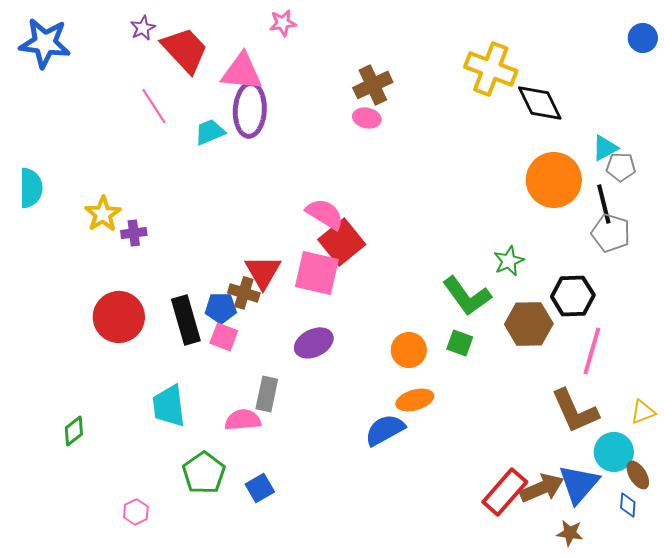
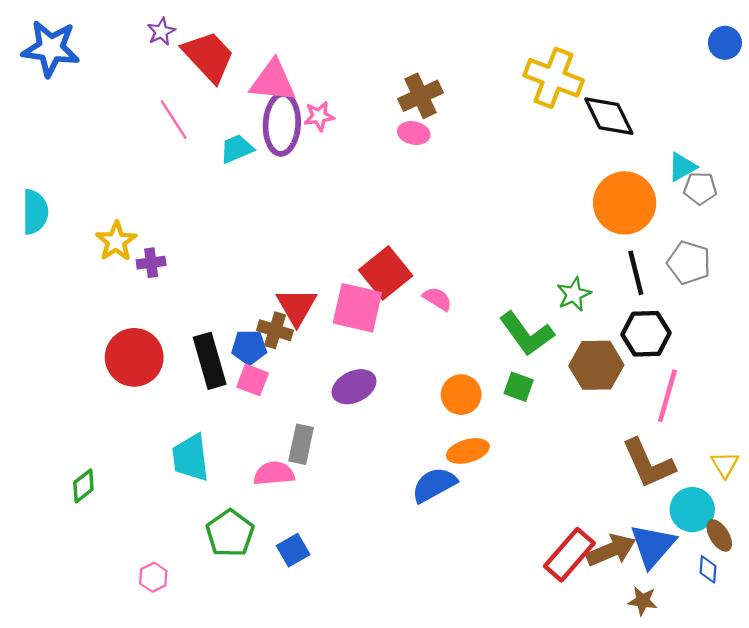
pink star: (283, 23) -> (319, 116), moved
black line: (604, 204) -> (636, 273), moved
pink semicircle: (325, 214) -> (437, 299), moved, size x0.7
yellow triangle: (643, 412) -> (725, 464), turned -40

